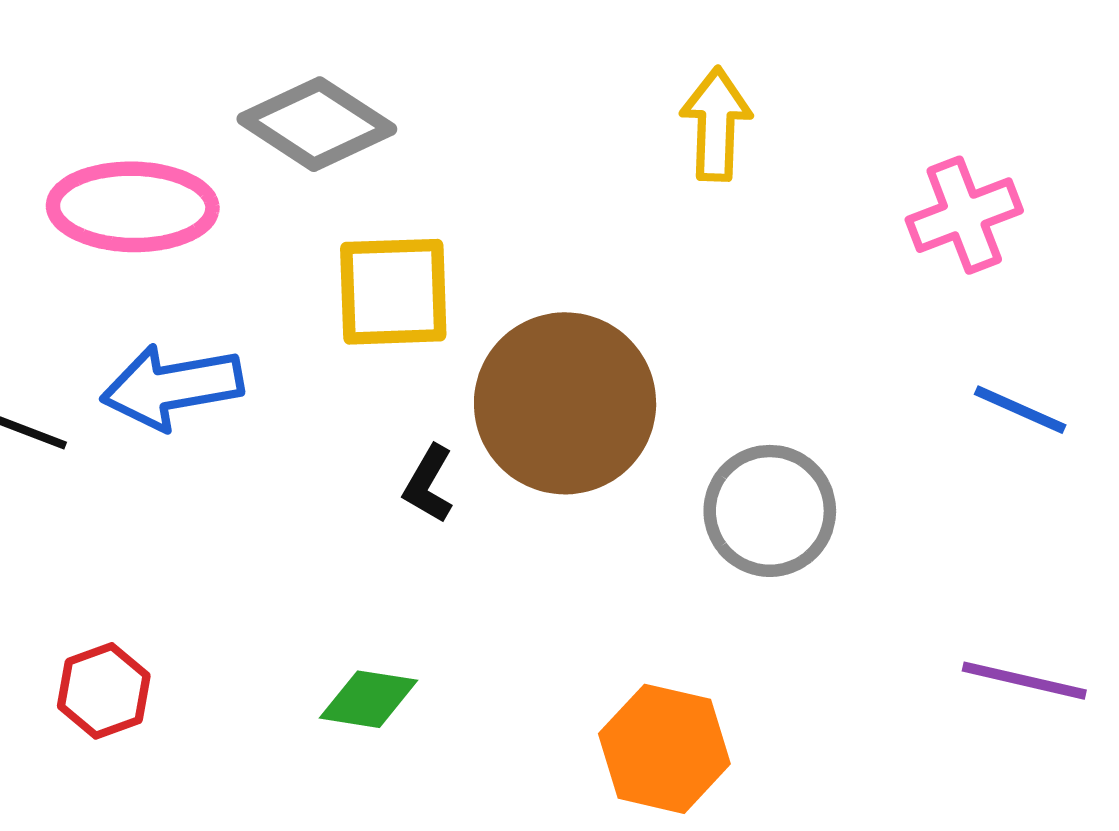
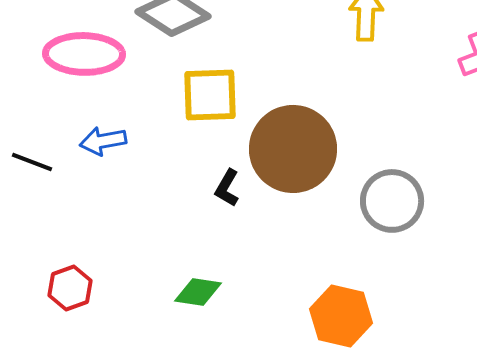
blue arrow: (172, 387) -> (103, 141), size x0.7

